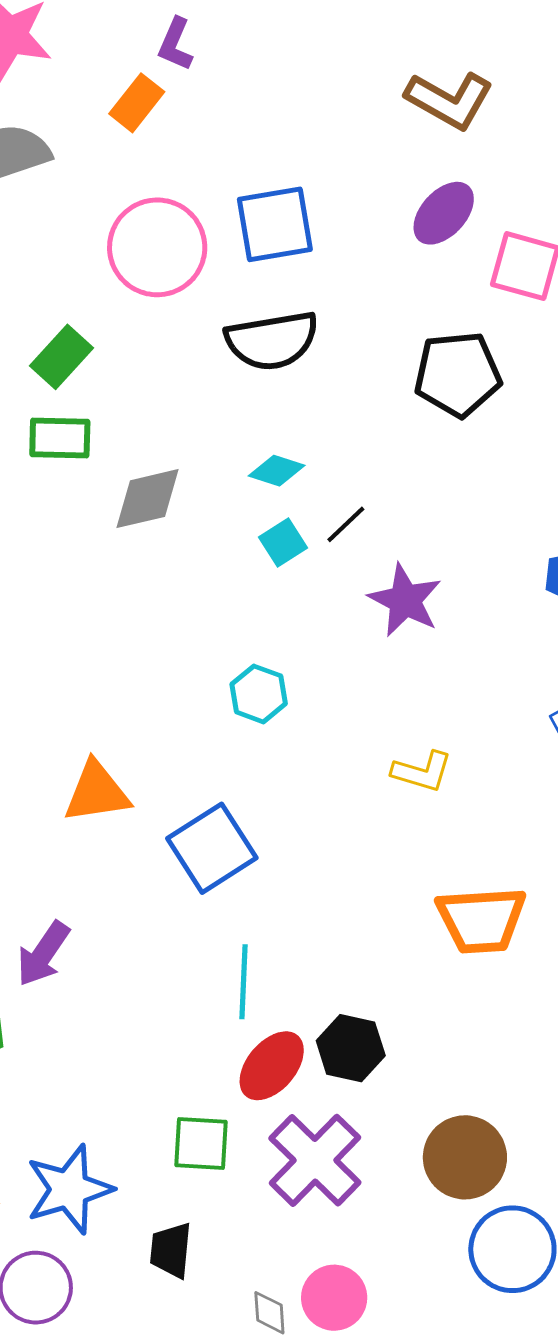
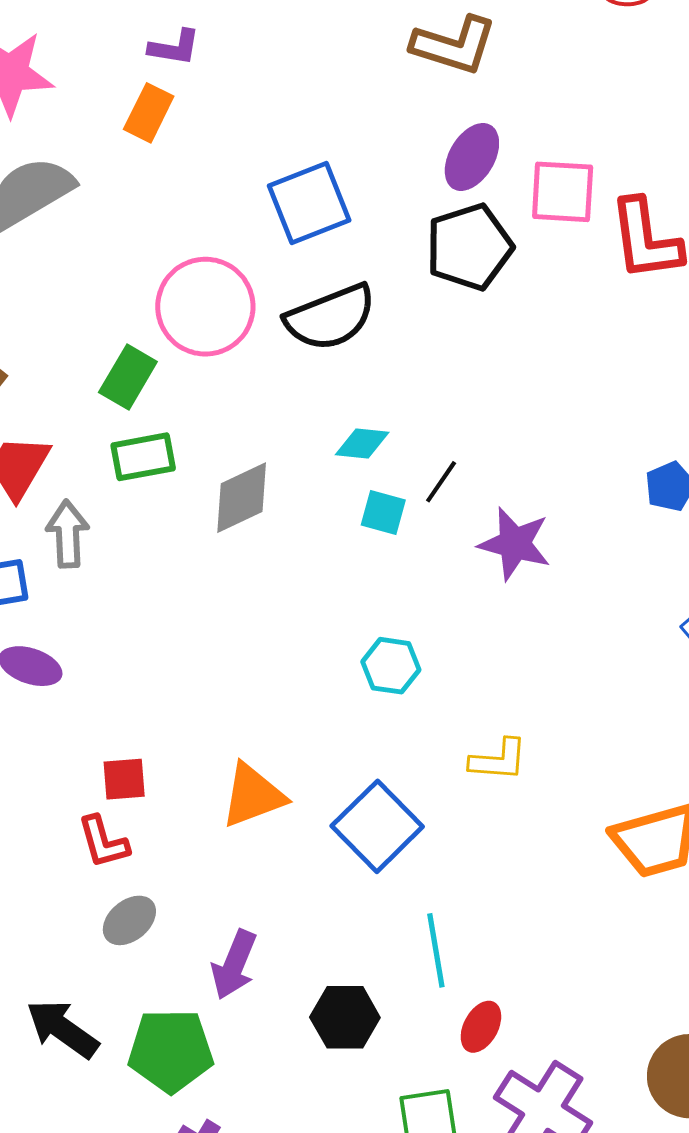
purple L-shape: (175, 44) -> (174, 47), turned -92
pink circle: (157, 247) -> (205, 307), moved
black pentagon: (458, 374) -> (469, 247), moved
cyan square: (283, 543) -> (383, 513), turned -30
yellow L-shape: (422, 772) -> (498, 760), moved
black hexagon: (351, 1048) -> (345, 1017), moved
red ellipse: (272, 1066) -> (481, 1027), size x0.7

